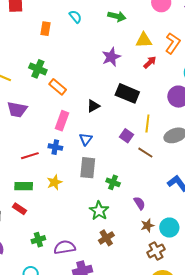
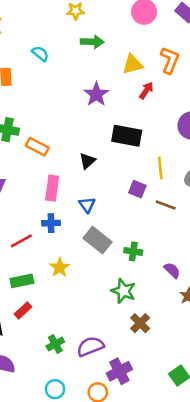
gray rectangle: (88, 168) -> (97, 240), turned -45
red rectangle: (19, 209) -> (23, 310), turned -64

